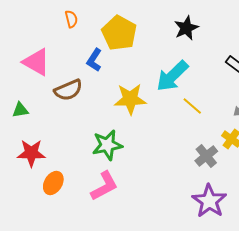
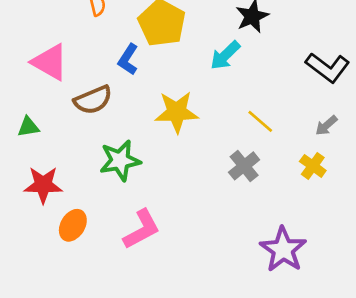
cyan arrow: (172, 76) -> (225, 55), moved, size x0.7
green star: (107, 145) -> (120, 161), moved
gray cross: (206, 156) -> (244, 166), moved

